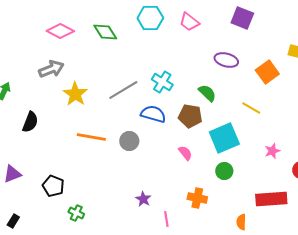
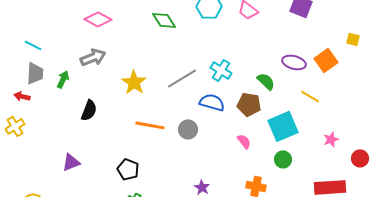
pink diamond: (60, 31) -> (98, 19), moved
purple ellipse: (226, 60) -> (294, 62), moved
gray arrow: (51, 69) -> (93, 57), moved
black pentagon: (53, 186) -> (128, 169), moved

